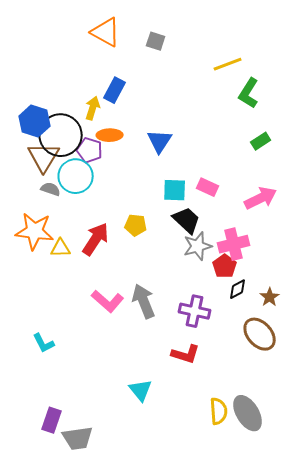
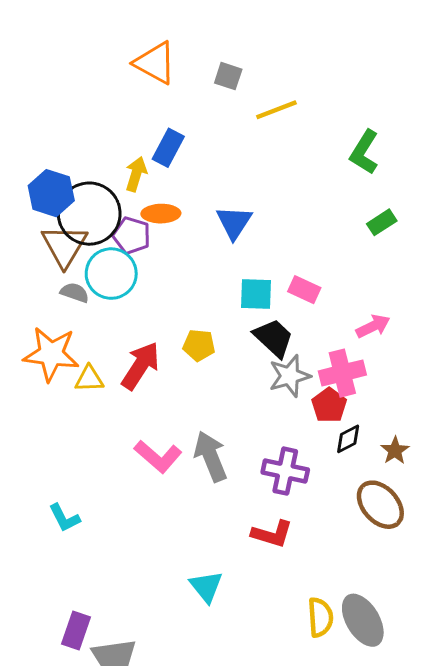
yellow line: (228, 64) -> (276, 110), moved
pink arrow: (261, 198) -> (373, 326), moved, size x0.7

